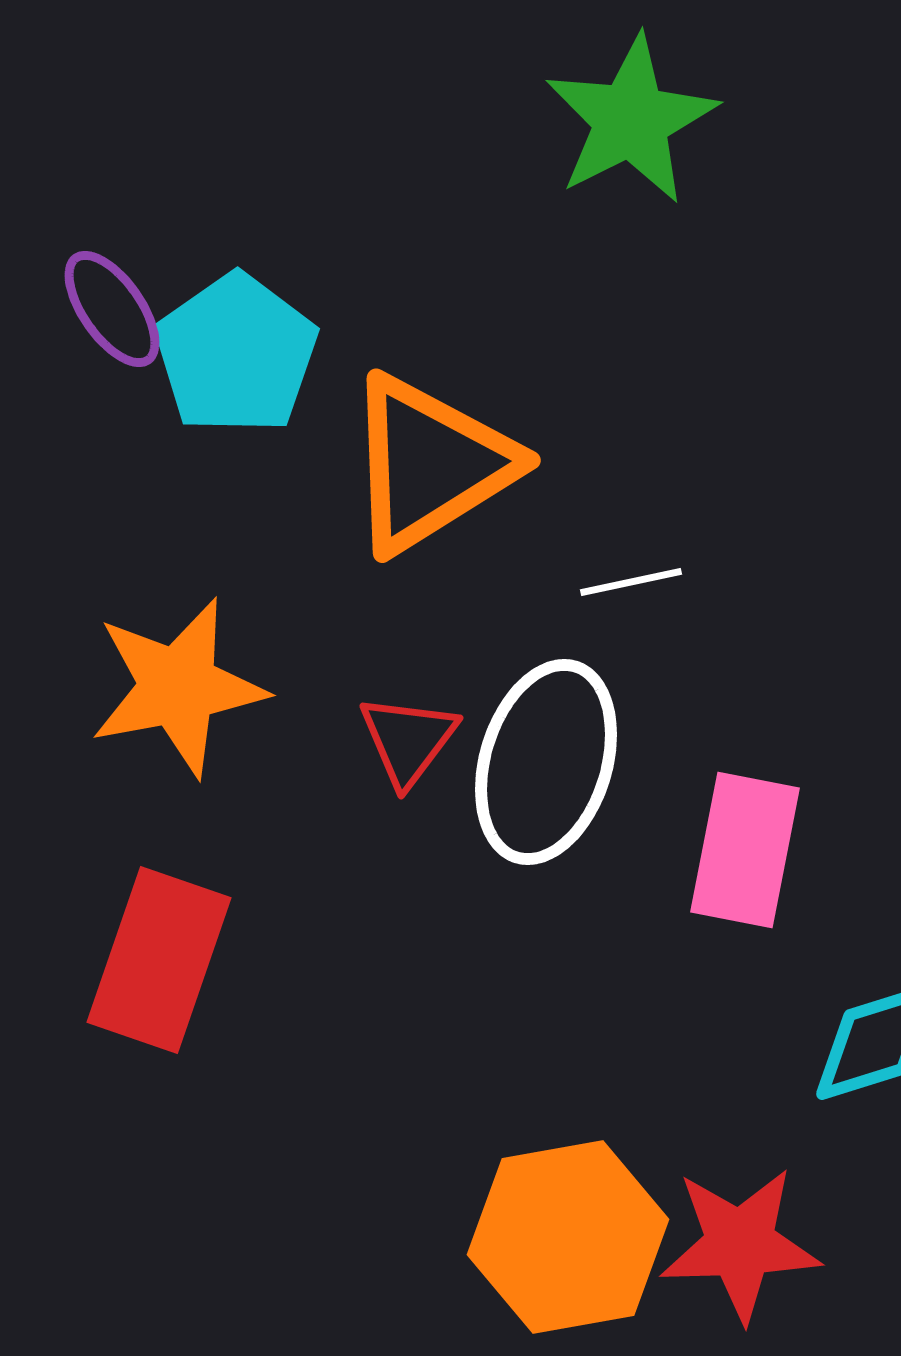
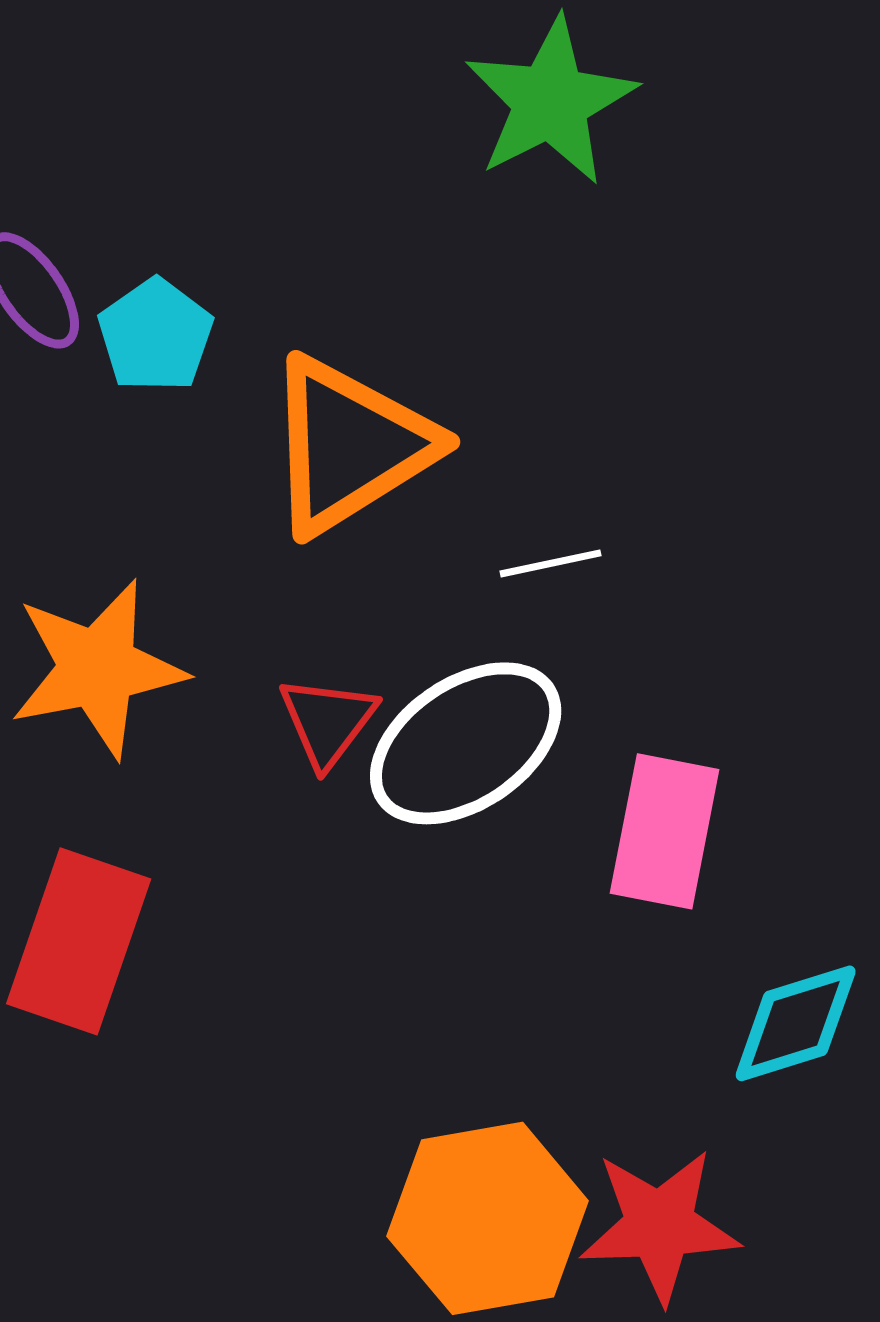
cyan pentagon: (236, 354) -> (156, 335), size x0.7
white ellipse: (546, 762) -> (466, 743), turned 39

